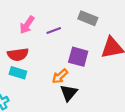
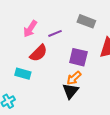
red semicircle: (18, 54) -> (39, 53), moved, turned -36
orange arrow: (60, 76) -> (74, 78), moved

